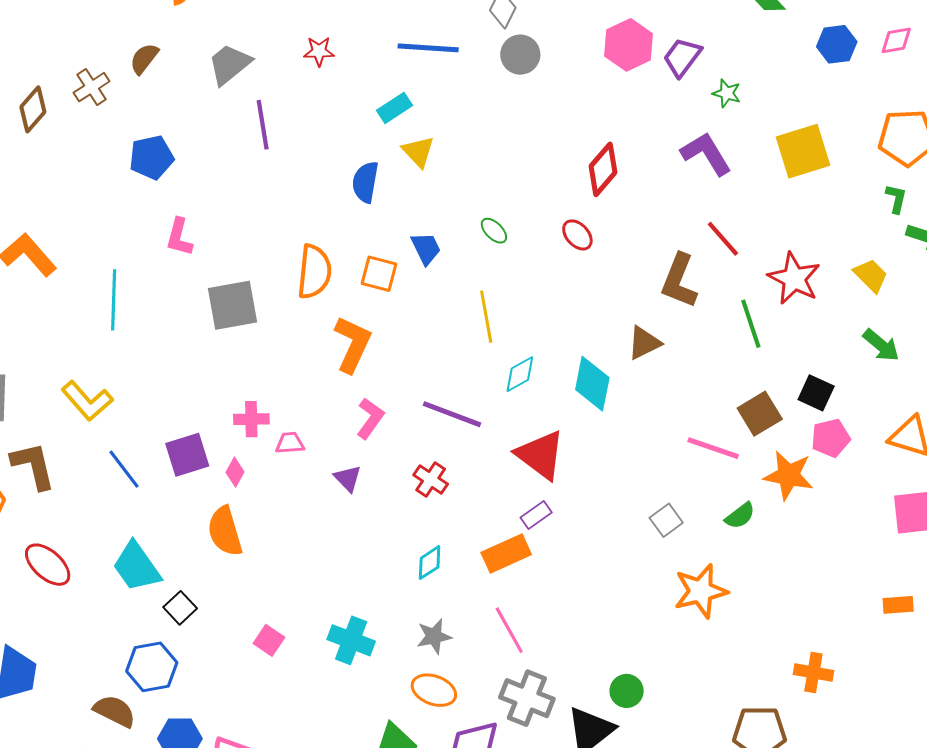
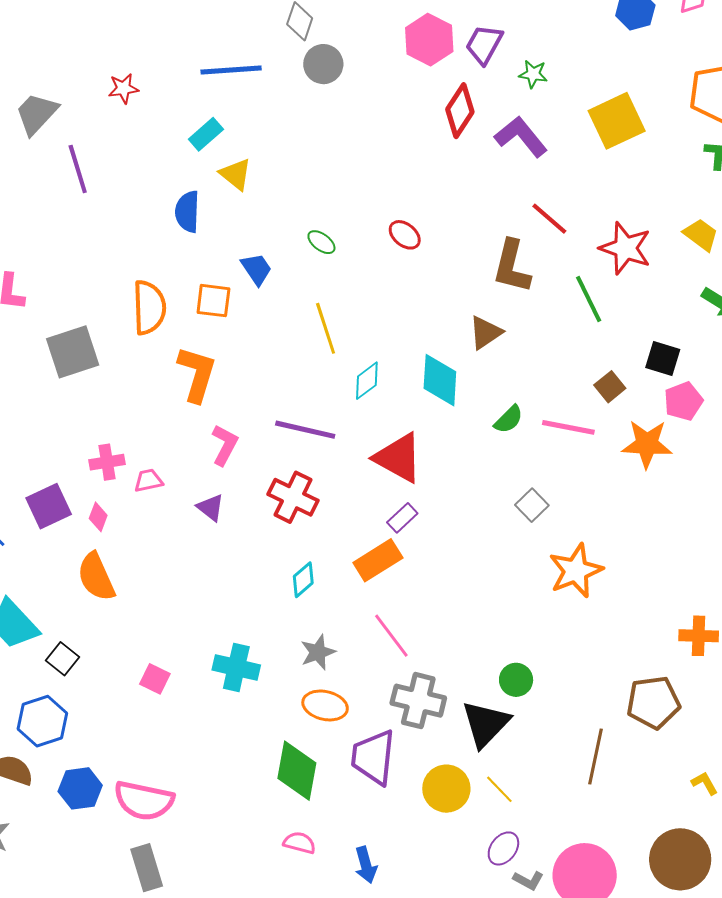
red diamond: (603, 169) -> (460, 111), moved
brown square: (760, 414) -> (610, 387), size x0.7
red cross: (431, 480) -> (293, 497), size x1.4
green semicircle: (740, 516) -> (509, 419), moved

